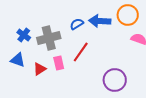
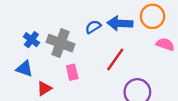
gray cross: (49, 38) -> (61, 43), turned 35
red line: (81, 52) -> (115, 59), moved
red triangle: (40, 69) -> (44, 89), moved

